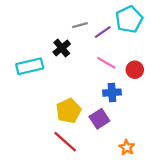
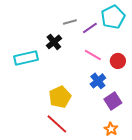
blue cross: (112, 93) -> (98, 81), turned -35
purple square: (99, 119) -> (113, 101), moved

